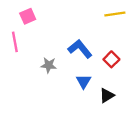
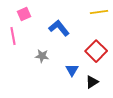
blue L-shape: (80, 49) -> (59, 28), moved
red square: (111, 59) -> (96, 51), size x1.5

